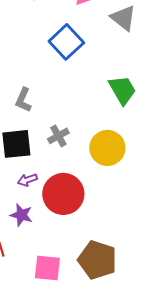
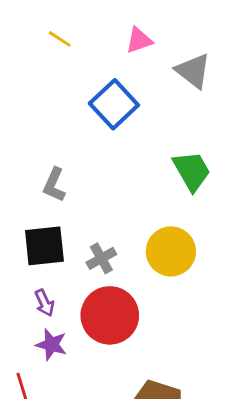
gray cross: (58, 136) -> (101, 258), moved
purple arrow: (27, 180) -> (44, 303), moved, turned -96

